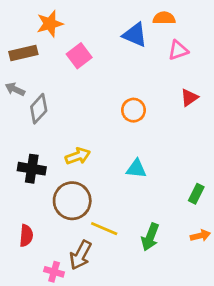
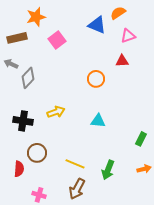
orange semicircle: (164, 18) -> (118, 13), turned -35
red triangle: (189, 98) -> (122, 61), moved, turned 32
brown circle: (72, 201) -> (37, 153), moved, size x0.7
brown arrow: (81, 255) -> (77, 189), moved

